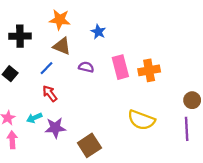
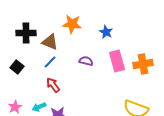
orange star: (60, 20) -> (72, 24), moved
blue star: (98, 32) -> (106, 32), moved
brown triangle: (62, 46) -> (50, 42), moved

